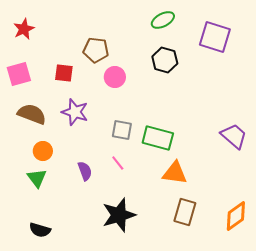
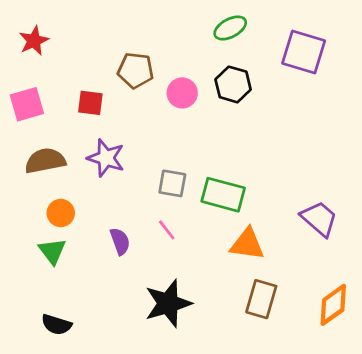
pink circle: (115, 77) -> (182, 93), moved
brown semicircle: (32, 114) -> (45, 161), turned -32
purple trapezoid: (234, 136) -> (319, 219), moved

